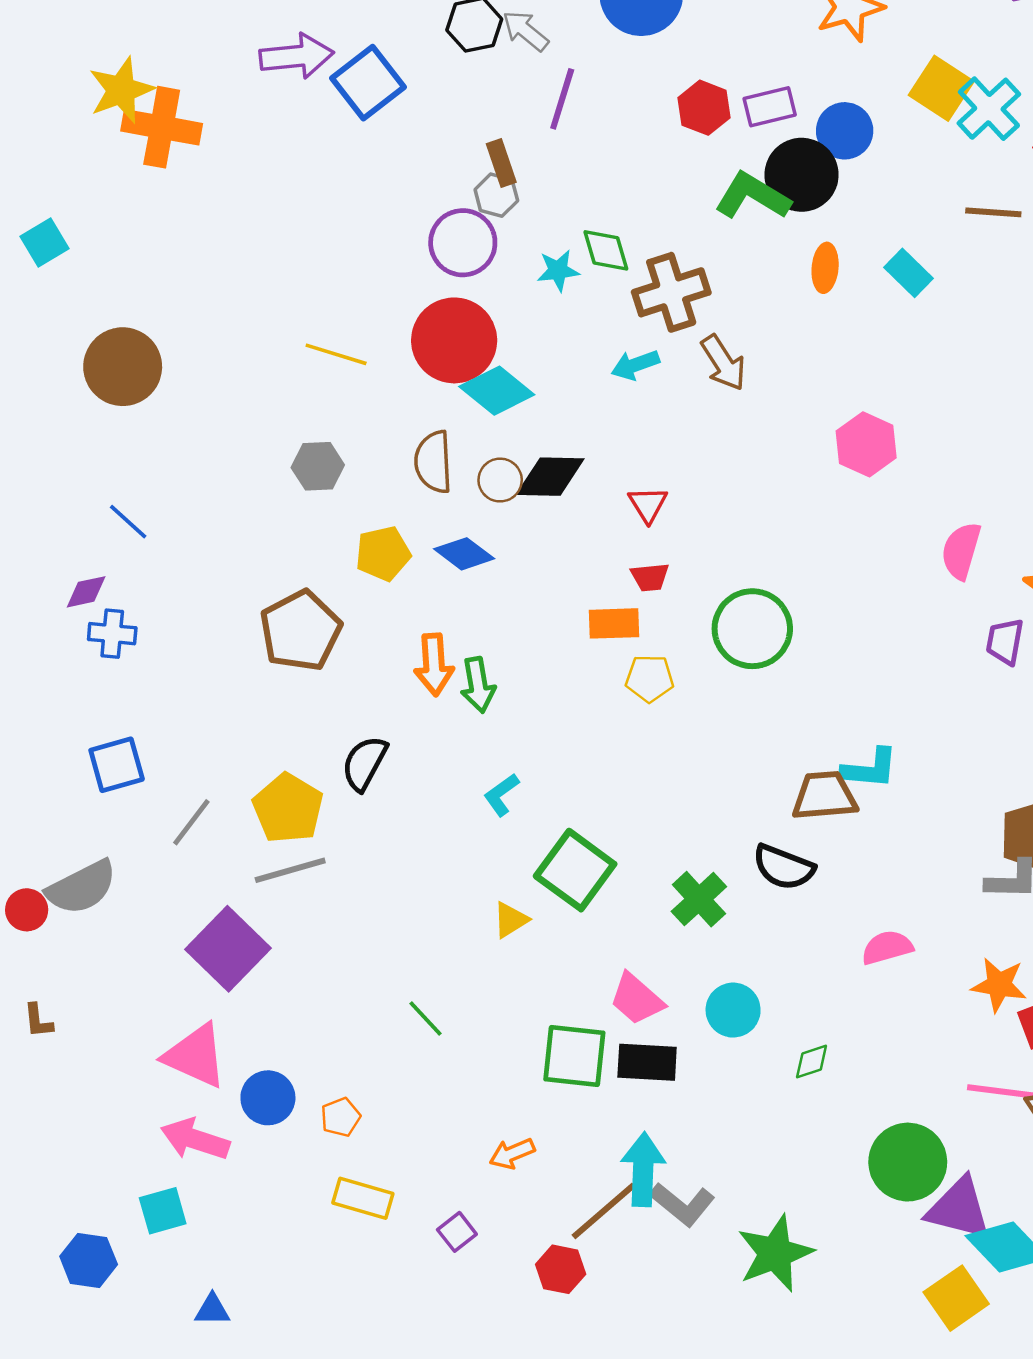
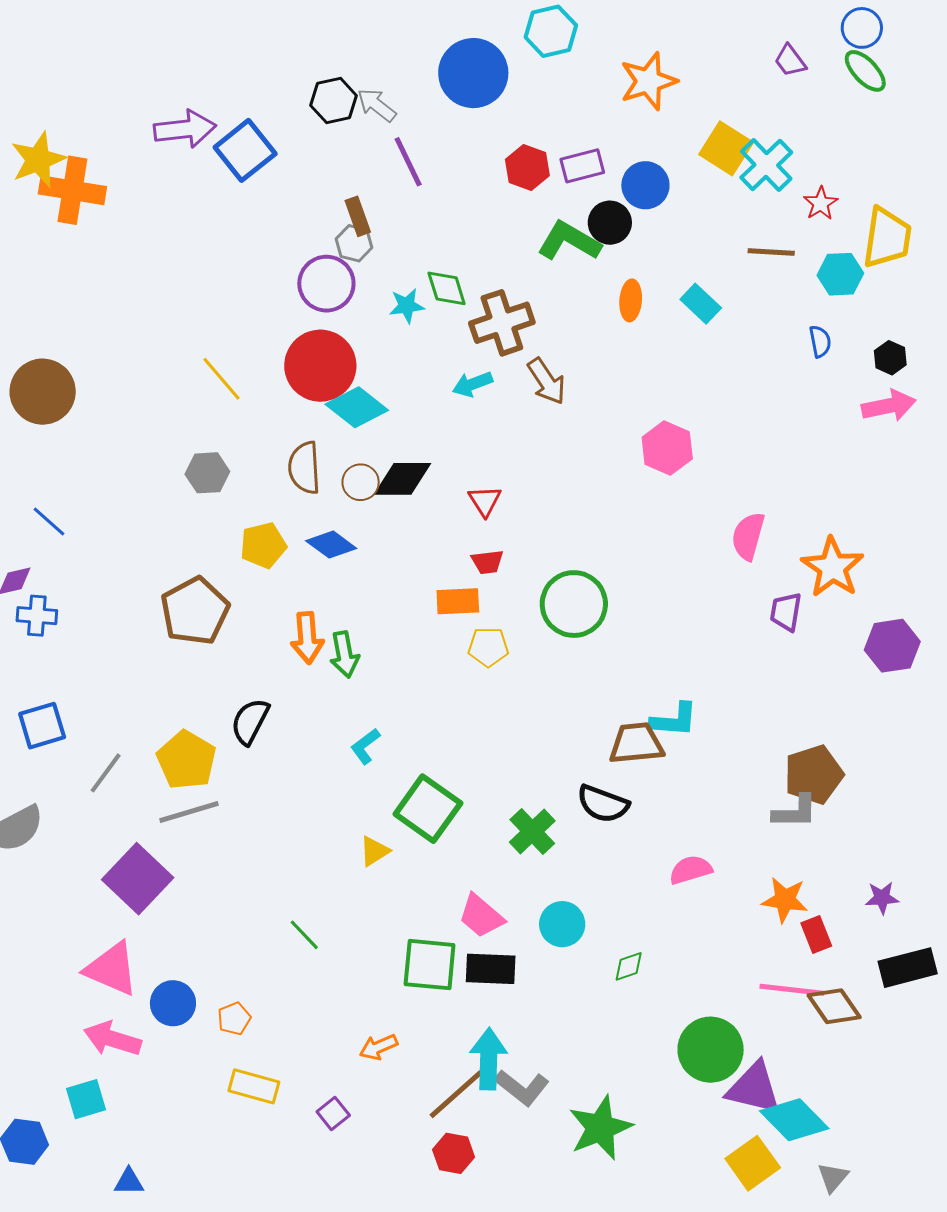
purple line: (562, 99) -> (408, 162), turned -42
black circle: (802, 175) -> (610, 223), size x0.7
yellow line: (336, 354) -> (221, 379), turned 33
red hexagon: (561, 1269) -> (454, 1153), moved

